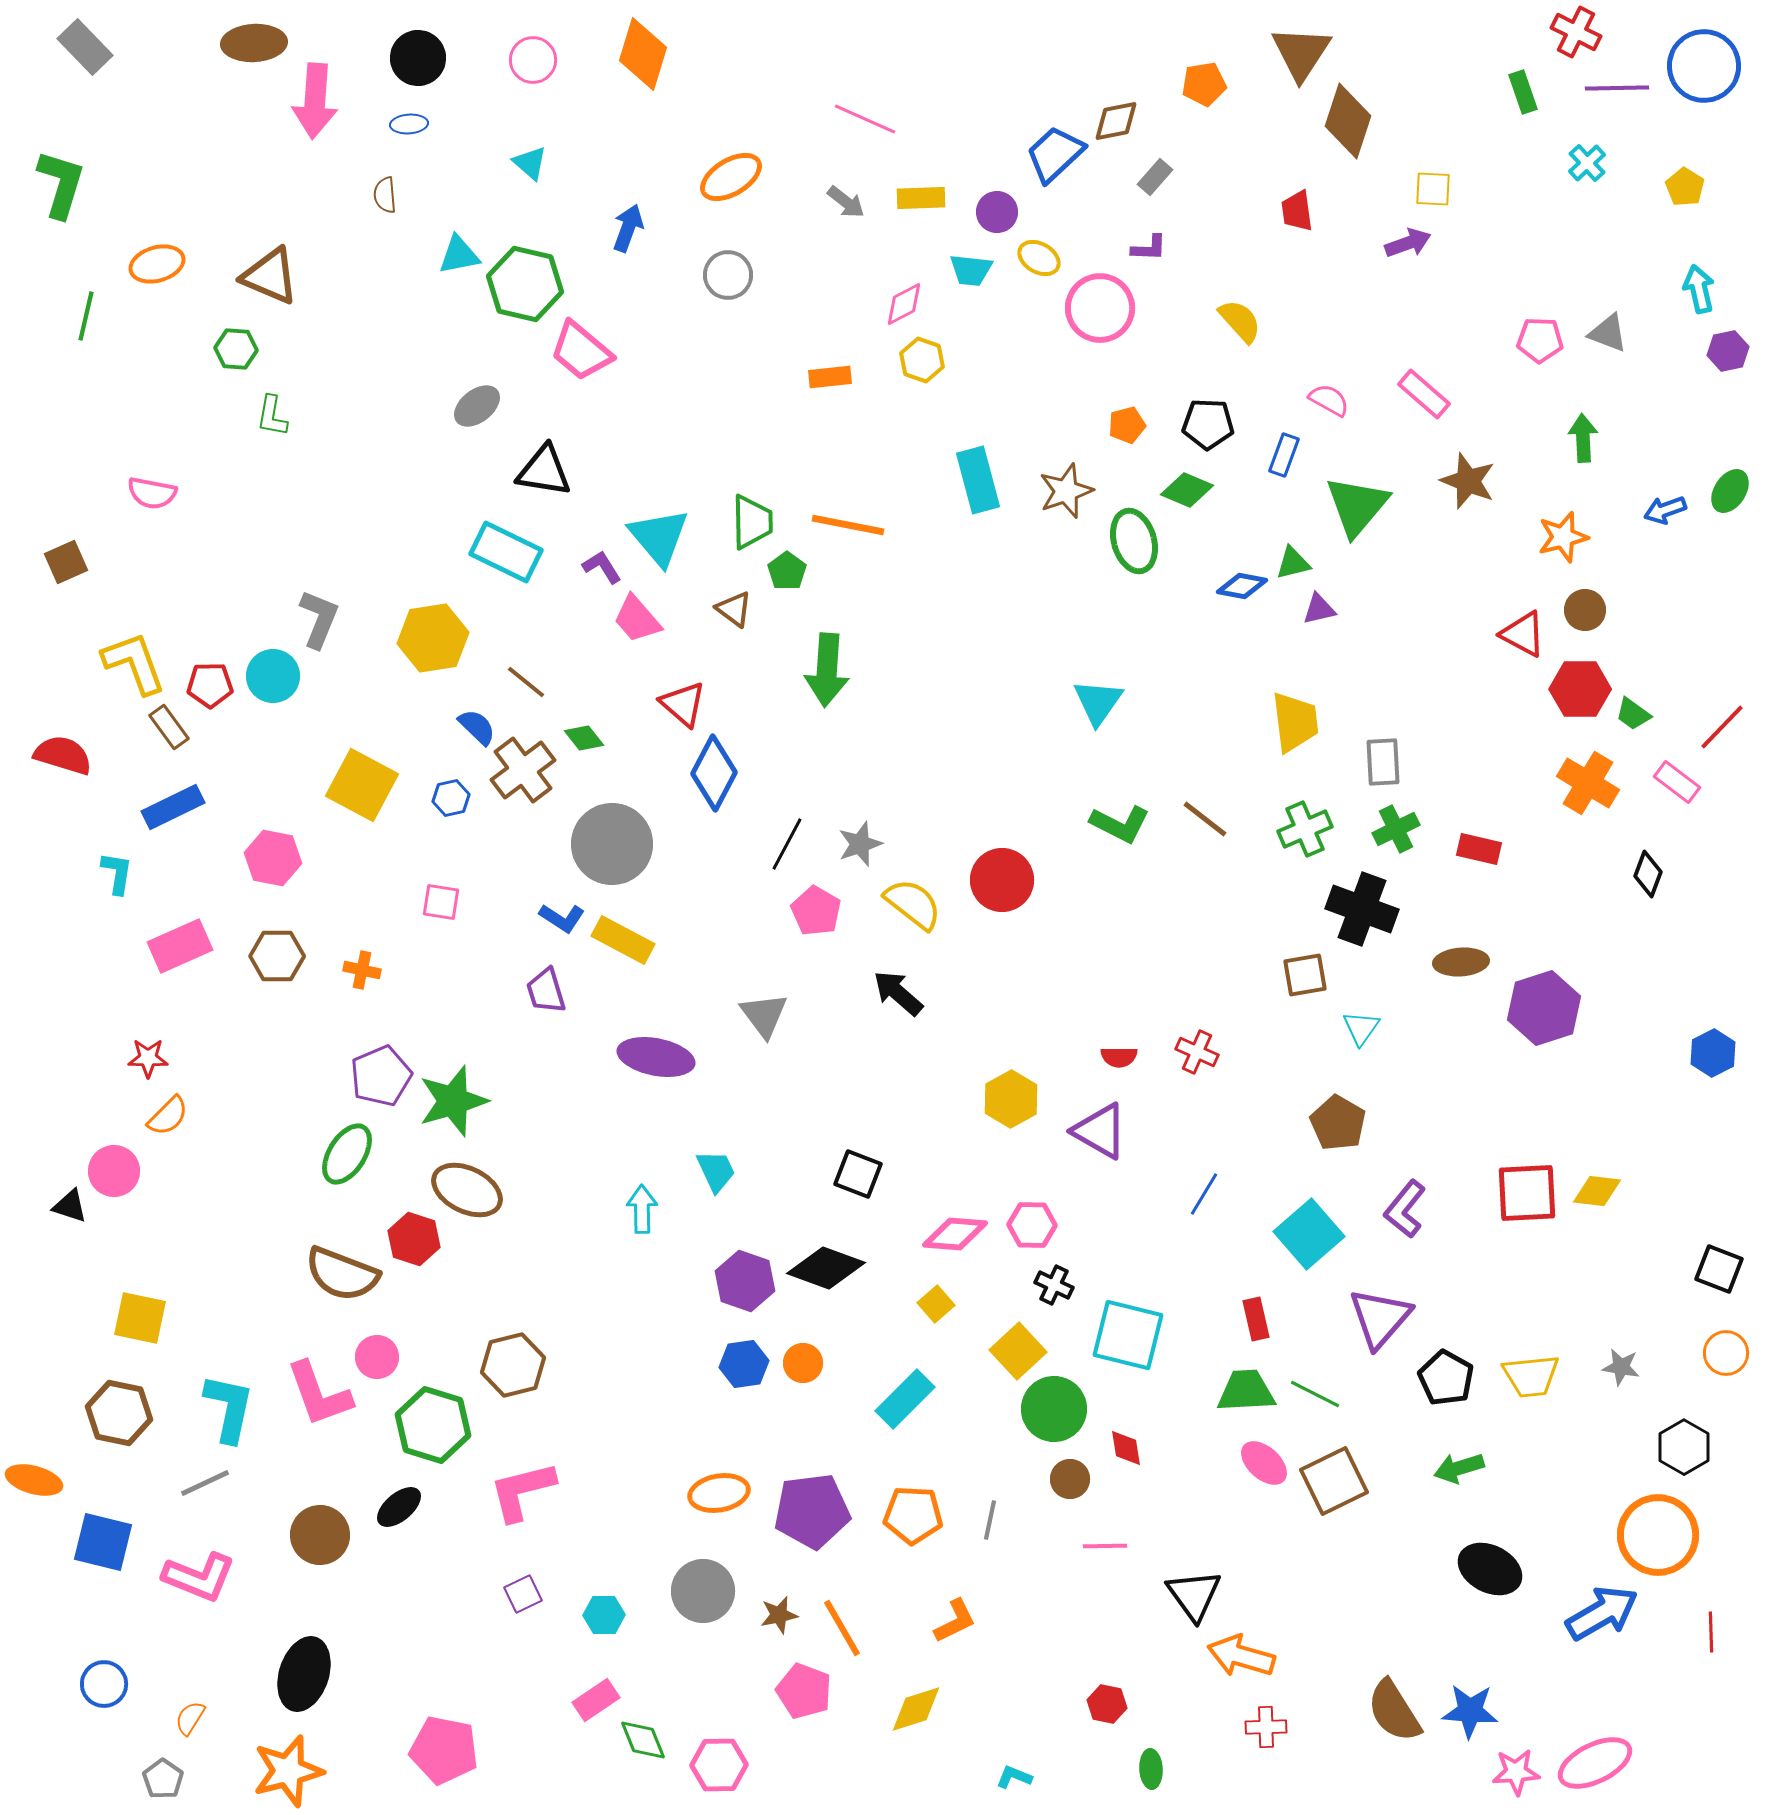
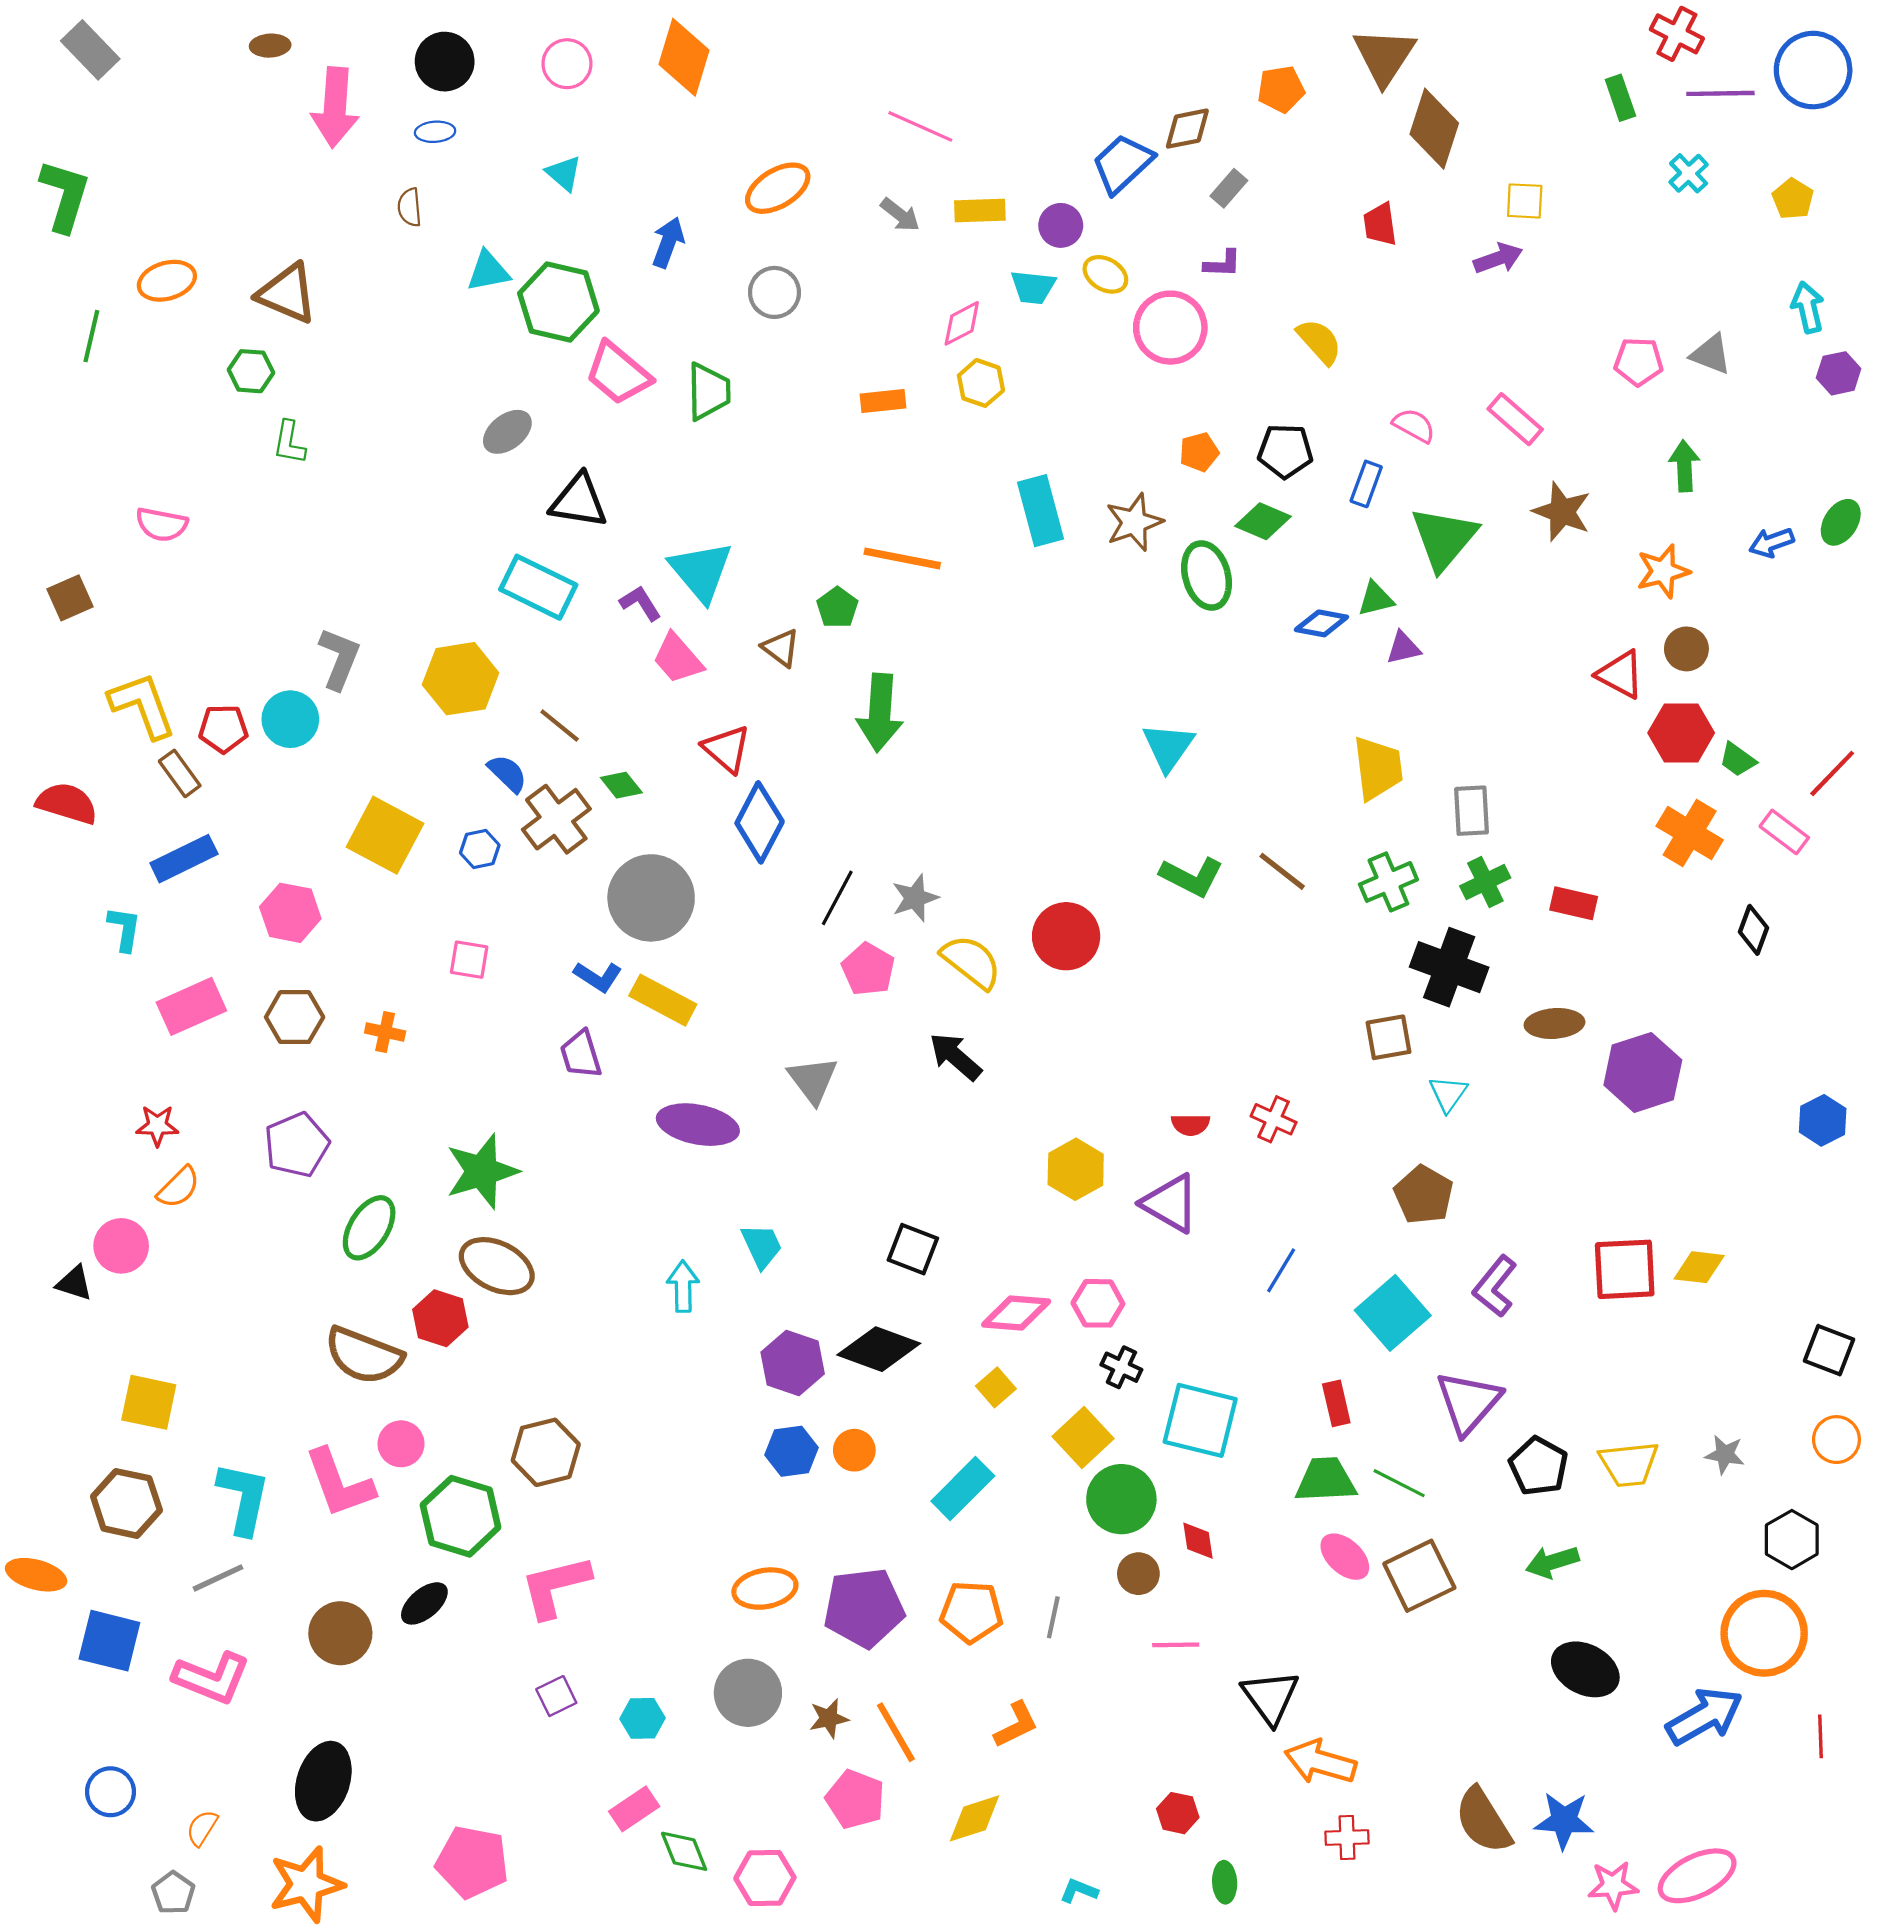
brown ellipse: (254, 43) -> (270, 46), size x0.6
green trapezoid: (752, 522) -> (709, 391), moved
purple pentagon: (381, 1076) -> (297, 1145), moved

